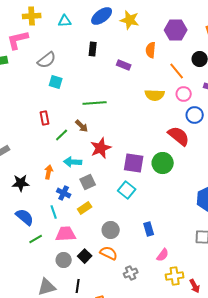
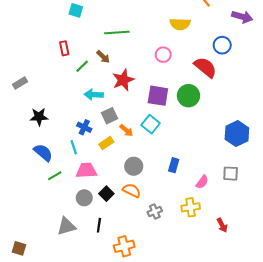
pink circle: (184, 94) -> (163, 55), moved
orange arrow: (49, 172) -> (126, 130), moved, turned 120
blue rectangle: (149, 229) -> (174, 165), turned 32
pink semicircle: (163, 255) -> (202, 182), moved
yellow cross: (175, 276) -> (191, 207), moved

